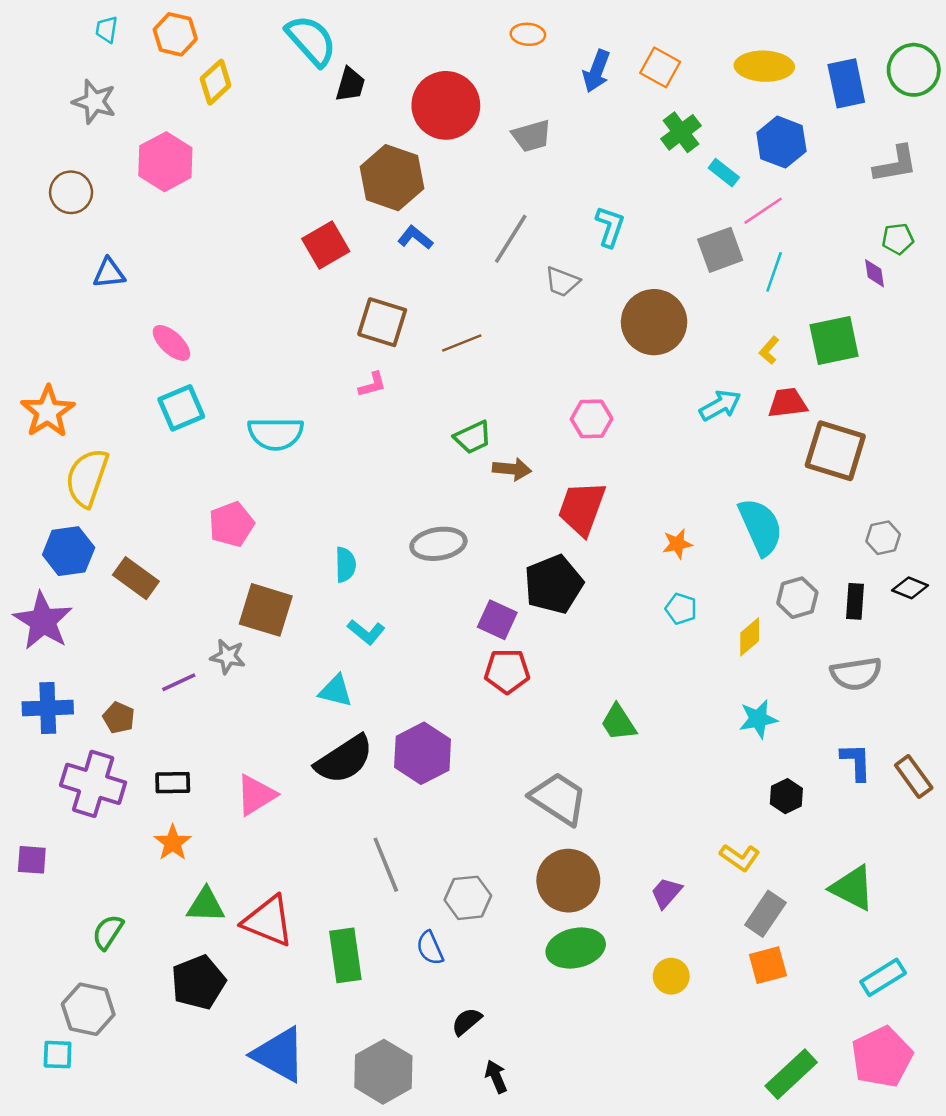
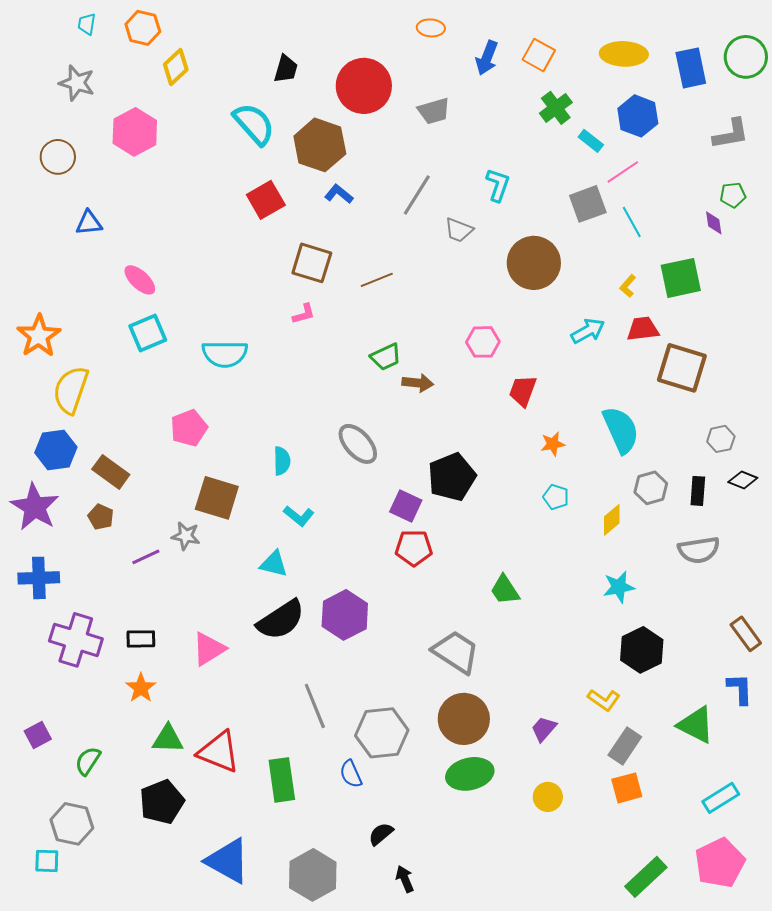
cyan semicircle: (311, 40) -> (254, 124), moved
cyan line: (774, 272) -> (632, 222), turned -48
red trapezoid: (582, 508) -> (523, 391), moved, size x0.7
gray ellipse: (438, 544) -> (358, 444), turned 57
brown pentagon: (119, 718) -> (101, 517), moved
blue L-shape: (856, 762) -> (740, 689), moved
black hexagon: (786, 796) -> (642, 650), size x1.6
purple square: (32, 860) -> (38, 735), moved, turned -32
gray hexagon: (468, 898) -> (382, 733), size x1.4

